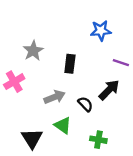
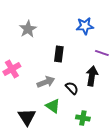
gray star: (33, 51) -> (28, 29), moved
black arrow: (109, 90) -> (92, 76), turned -36

